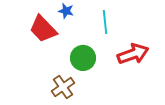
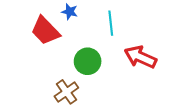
red arrow: (133, 54) -> (140, 57), turned -136

